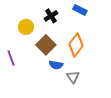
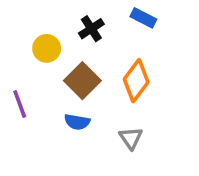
blue semicircle: (56, 65) -> (77, 122), moved

